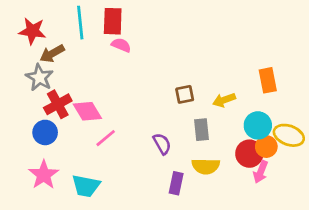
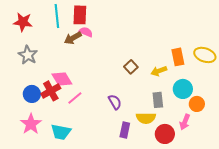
brown arrow: (52, 54) -> (73, 38), moved
orange rectangle: (268, 80) -> (178, 57), moved
brown square: (185, 94) -> (131, 67), turned -32
red cross: (58, 104) -> (51, 91), moved
gray rectangle: (201, 130) -> (158, 100), moved
yellow ellipse: (289, 135) -> (205, 55), moved
orange circle: (266, 147) -> (197, 104), moved
red circle: (249, 154) -> (165, 134), moved

